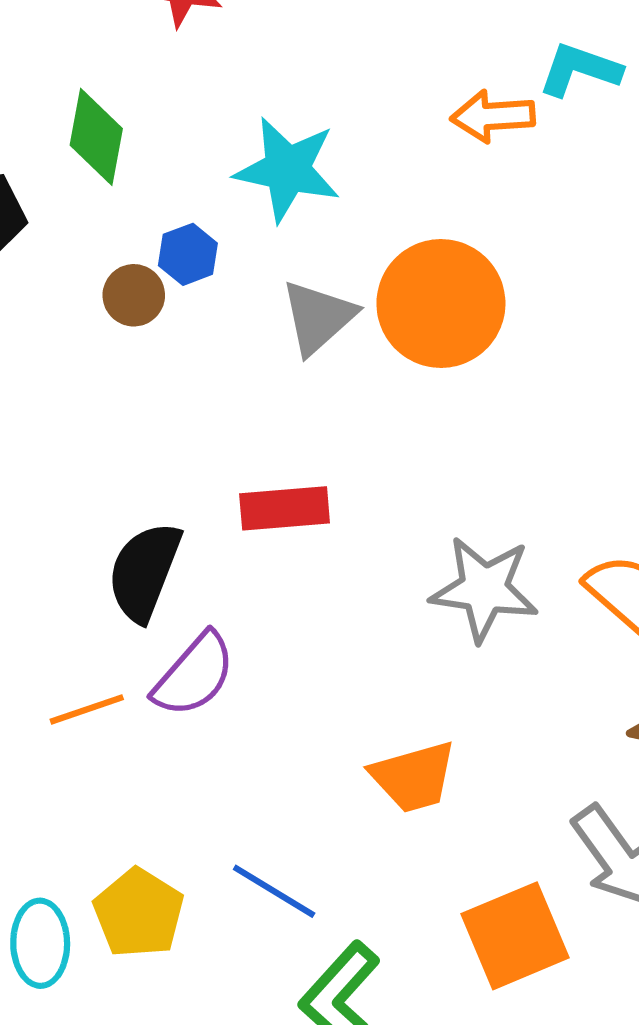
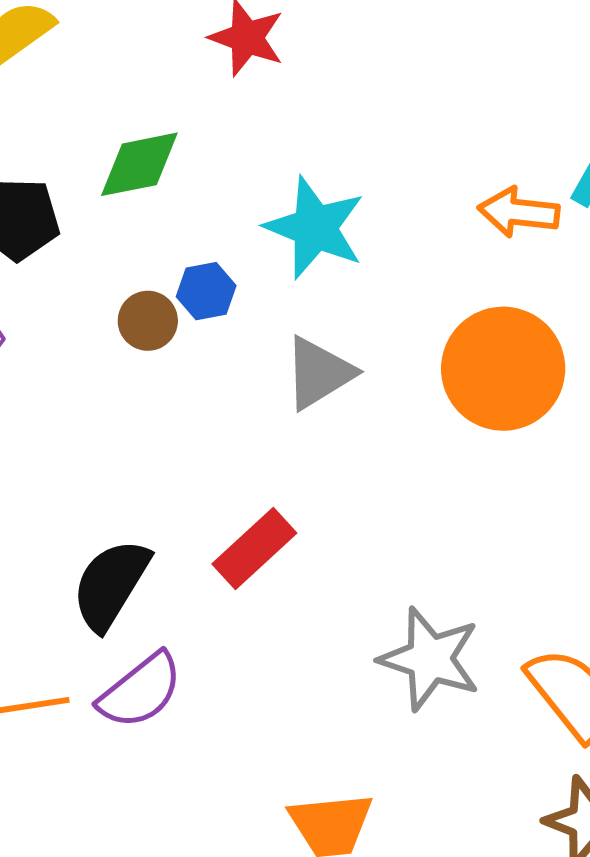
green diamond: (96, 137) -> (139, 164), turned 58
orange circle: (441, 304) -> (503, 369), moved
red rectangle: (285, 508) -> (254, 548), turned -48

